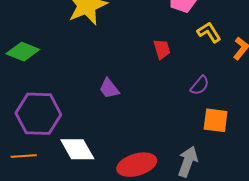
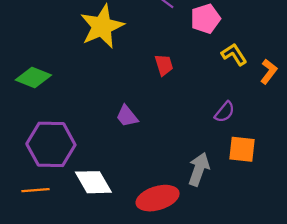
red trapezoid: (162, 49) -> (164, 65), moved
gray arrow: (188, 161) -> (199, 169), moved

